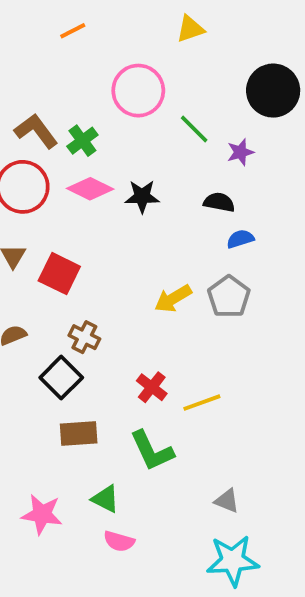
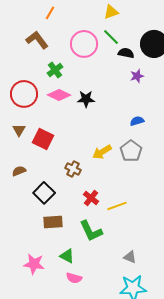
orange line: (73, 31) -> (50, 13), turned -32
green line: (194, 129) -> (111, 37), moved
brown L-shape: (36, 131) -> (37, 40), moved
black semicircle: (219, 202) -> (126, 53), moved
brown cross: (84, 337) -> (73, 169), moved

